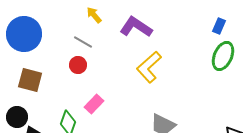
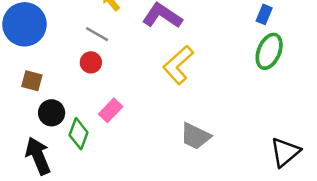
brown square: (30, 80) -> (32, 81), size x0.7
black circle: (17, 117) -> (52, 113), moved

